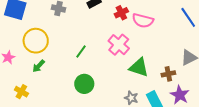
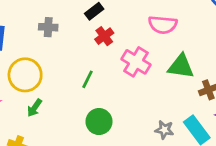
red cross: (121, 13) -> (104, 36), moved
green triangle: (139, 67) -> (181, 66), moved

